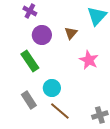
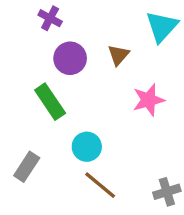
pink star: (89, 60) -> (149, 100), turned 30
gray rectangle: (29, 100) -> (27, 167), moved, turned 66

